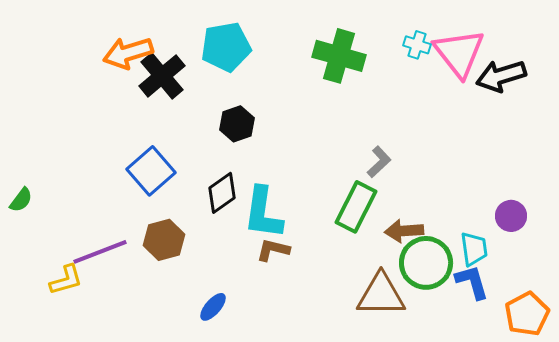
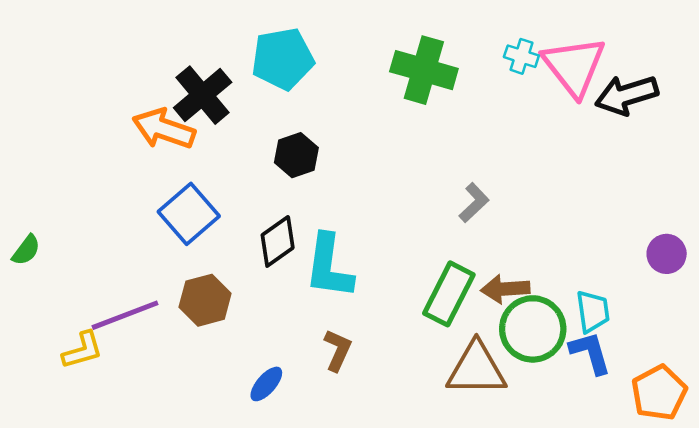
orange arrow: (128, 53) -> (164, 129), moved, turned 36
green rectangle: (356, 207) -> (449, 294), moved
purple circle: (511, 216) -> (667, 254), moved
brown L-shape: (273, 250) -> (338, 350), moved, turned 100

